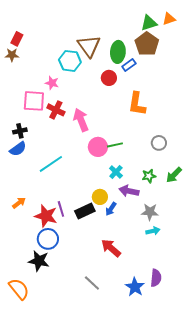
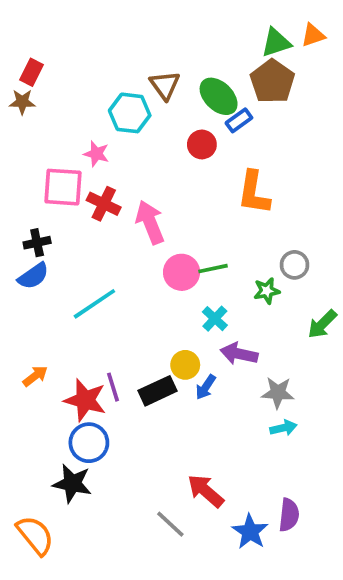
brown triangle: (89, 46) -> (165, 85), size x0.7
green ellipse: (118, 52) -> (219, 96), turned -50
green star: (149, 176) -> (267, 291), moved
red arrow: (111, 248) -> (206, 491), moved

